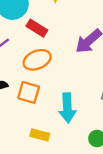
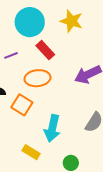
yellow rectangle: (40, 135) -> (31, 152), moved

